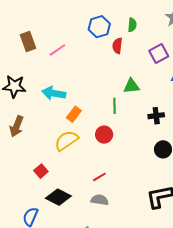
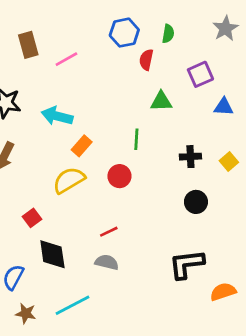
green triangle: (132, 86) -> (161, 101), moved
black diamond: (58, 197) -> (52, 254), turned 50

